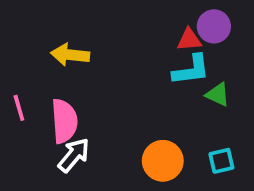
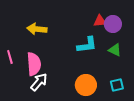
purple circle: (214, 26) -> (113, 24), moved
cyan L-shape: (191, 70) -> (87, 45), moved

